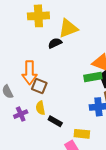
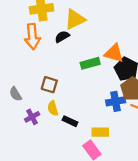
orange arrow: (29, 73) -> (32, 37), moved
green rectangle: (93, 77) -> (90, 63), moved

